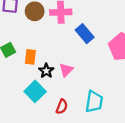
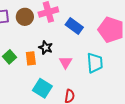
black star: (46, 71) -> (46, 48), moved
cyan trapezoid: (94, 102) -> (95, 63), moved

